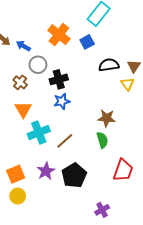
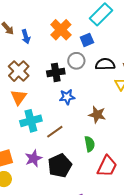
blue arrow: (23, 46) -> (26, 37), turned -144
gray circle: (38, 65) -> (76, 61), moved
brown cross: (20, 82) -> (19, 71), size x1.5
blue star: (62, 101) -> (67, 97), moved
green semicircle: (102, 140) -> (90, 144), moved

